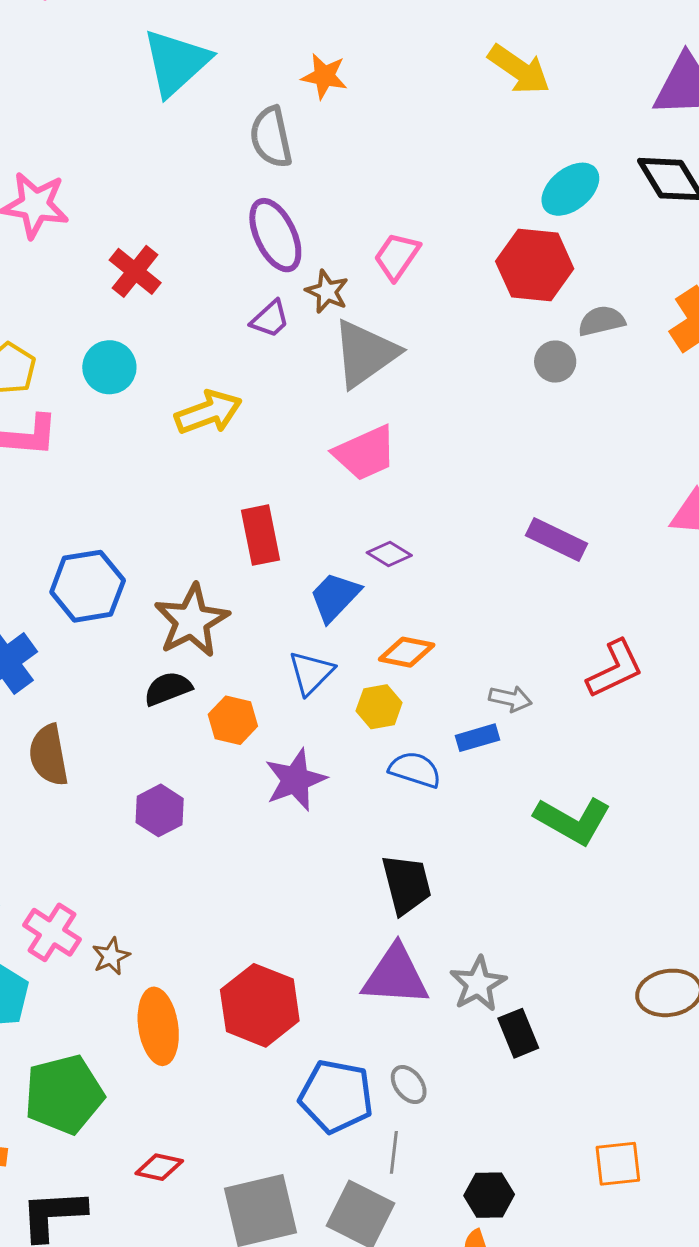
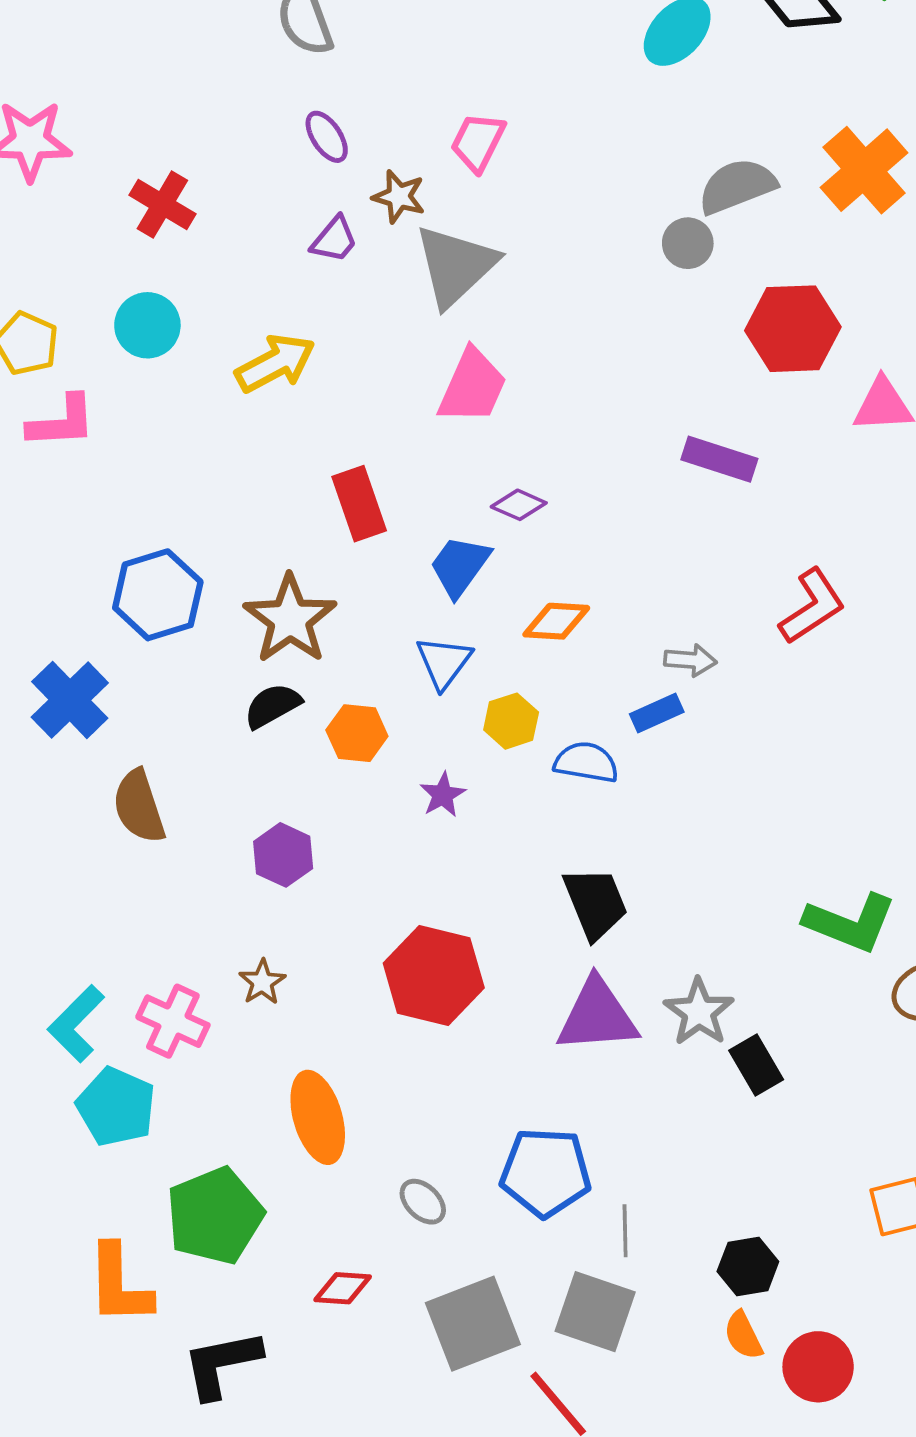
purple ellipse: (275, 235) -> (327, 137), size x0.6
red hexagon: (535, 265) -> (793, 329), moved
gray semicircle: (601, 321) -> (737, 186), size x1.4
pink trapezoid: (365, 453) -> (472, 386), turned -34
yellow hexagon: (379, 707) -> (511, 721), moved
purple star: (295, 780) -> (443, 795), size x0.6
green L-shape: (573, 821) -> (850, 923), moved
brown star: (111, 956) -> (262, 982), moved
red hexagon: (260, 1005) -> (434, 976), moved
gray ellipse: (409, 1085) -> (423, 1202), moved

